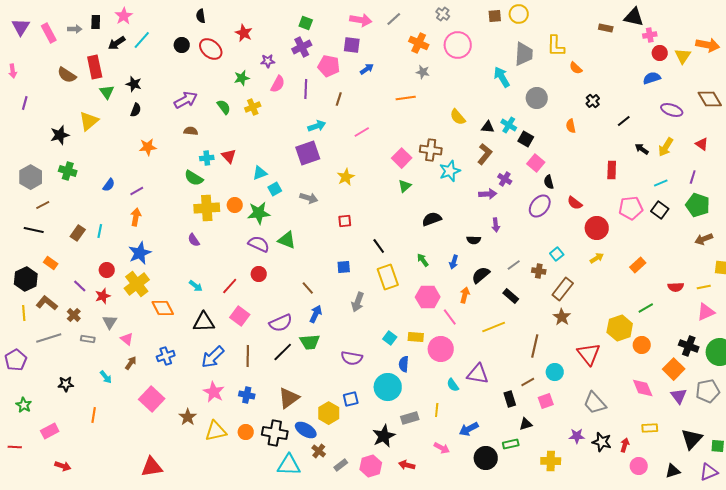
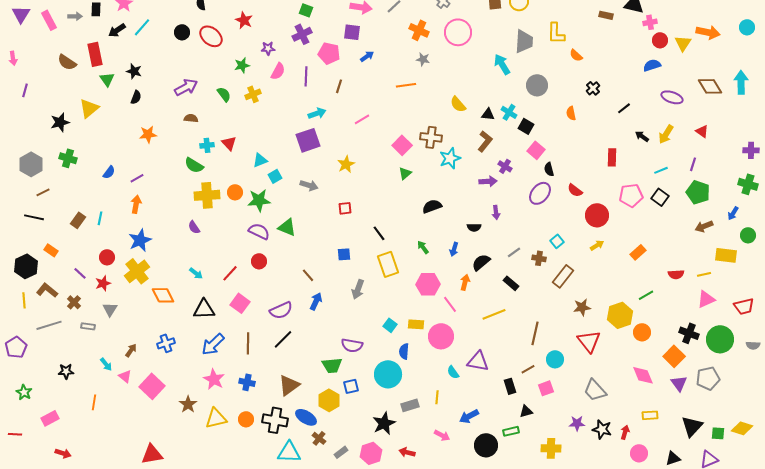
brown star: (562, 317) -> (582, 307), moved, turned 30
pink triangle: (127, 339) -> (125, 376), moved
green trapezoid: (310, 342) -> (332, 365), moved

